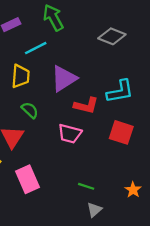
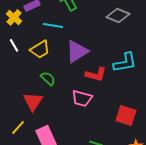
cyan line: (36, 48) -> (53, 25), turned 36
yellow trapezoid: (20, 76) -> (40, 49), turned 55
red square: (121, 132) -> (126, 115), moved

